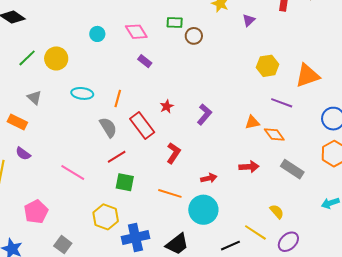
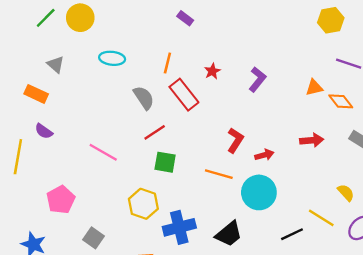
orange line: (118, 98) -> (167, 63), moved
red L-shape: (174, 153) -> (235, 140), moved

